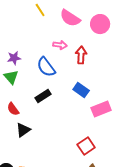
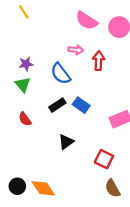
yellow line: (40, 10) -> (24, 12), moved
blue rectangle: (81, 90) -> (81, 105), moved
black triangle: (23, 130) -> (66, 142), moved
red square: (86, 146) -> (104, 159), turned -30

